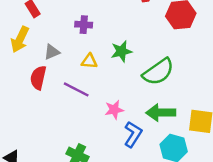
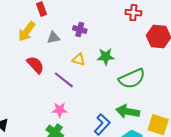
gray triangle: (52, 52) -> (53, 38), moved
red semicircle: (38, 78) -> (35, 65), turned 114
pink star: (114, 110) -> (60, 110), moved

